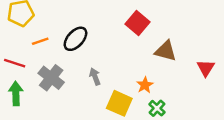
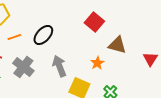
gray arrow: (95, 77) -> (59, 66), size x1.5
orange star: (145, 85) -> (97, 63), moved

